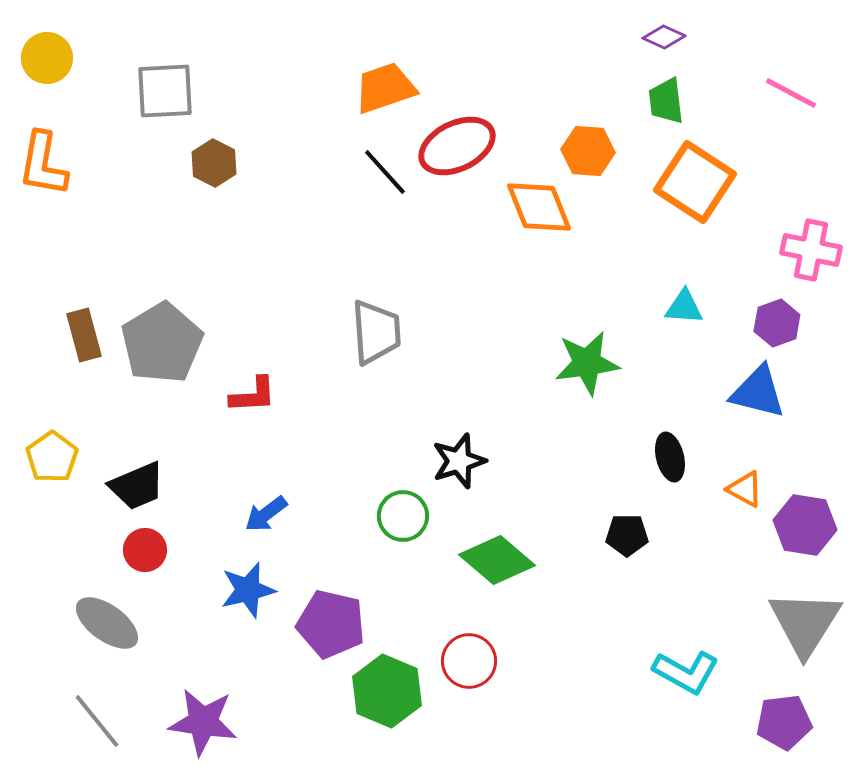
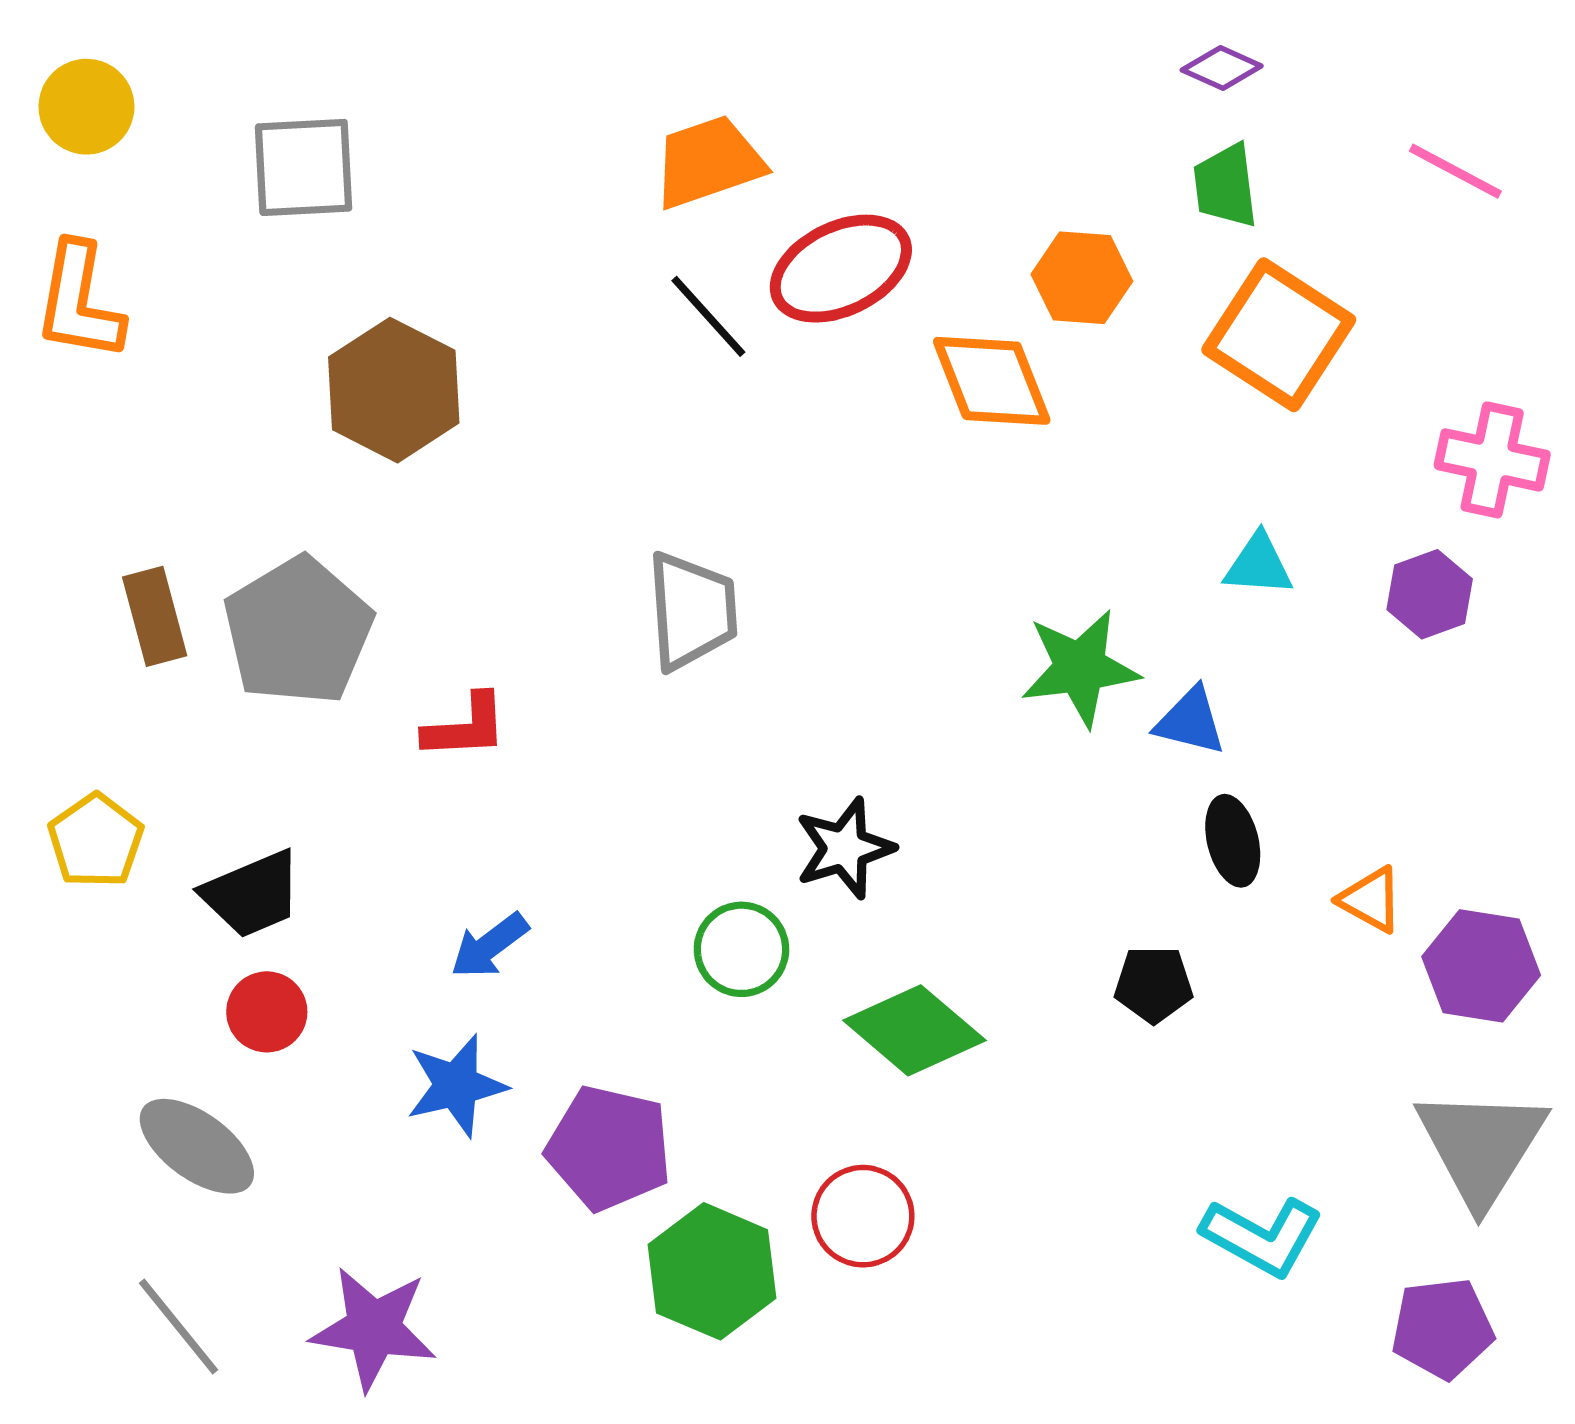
brown hexagon: (214, 163) -> (394, 390), moved, size x1.6
blue triangle: (758, 392) -> (1190, 721), moved, size x0.7

